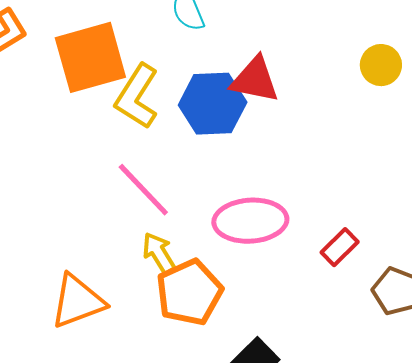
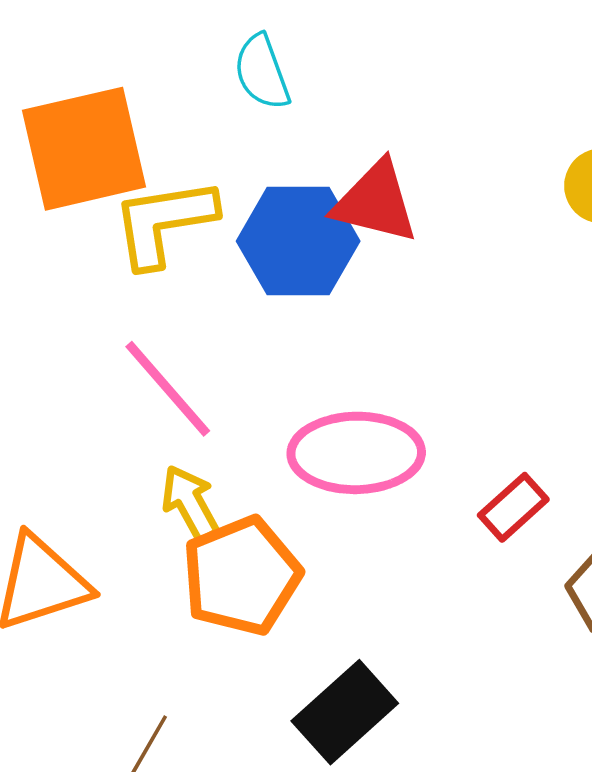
yellow L-shape: (137, 97) -> (164, 222), turned 46

